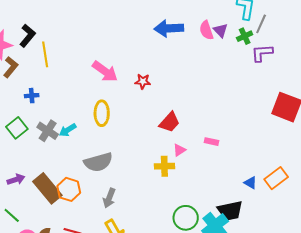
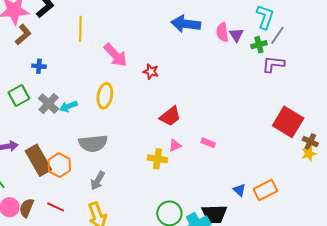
yellow line: (45, 54) -> (80, 29), moved

